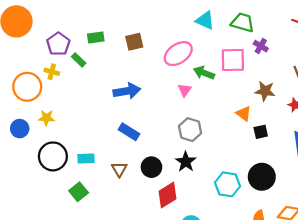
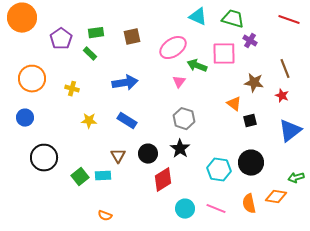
green rectangle: (79, 60) -> (90, 54), moved
yellow cross: (52, 72) -> (72, 89), moved
yellow star: (46, 118) -> (89, 121), moved
black circle: (53, 156) -> (44, 158), moved
cyan rectangle: (86, 159) -> (103, 176), moved

